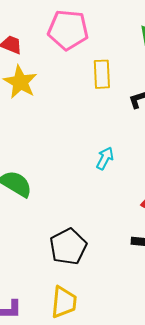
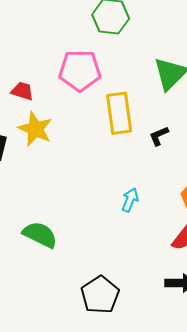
yellow rectangle: (102, 74) -> (119, 113), size x1.4

